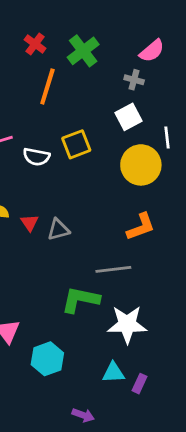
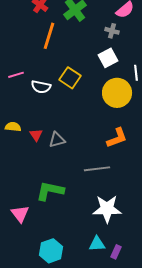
yellow square: (76, 144) -> (70, 78), turned -35
green L-shape: (80, 300) -> (50, 191), moved
cyan hexagon: (47, 359) -> (51, 251), moved

